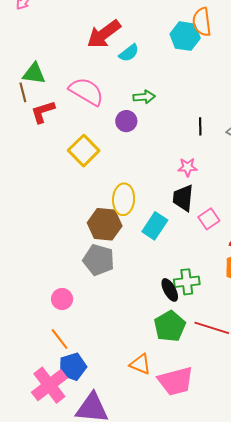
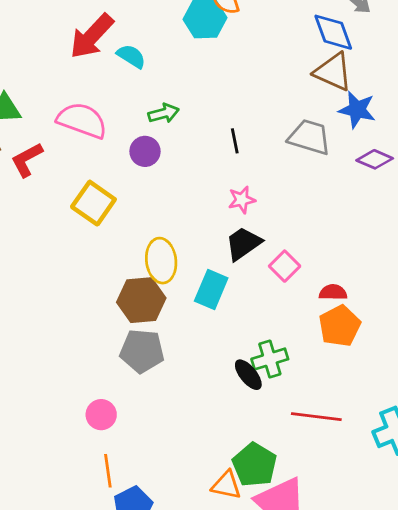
cyan semicircle: (129, 53) -> (131, 56), turned -100
black line: (200, 126) -> (235, 141), moved
black trapezoid: (183, 198) -> (243, 243), turned 60
green pentagon: (170, 326) -> (255, 465), moved
orange line: (60, 339) -> (108, 471), turned 40

